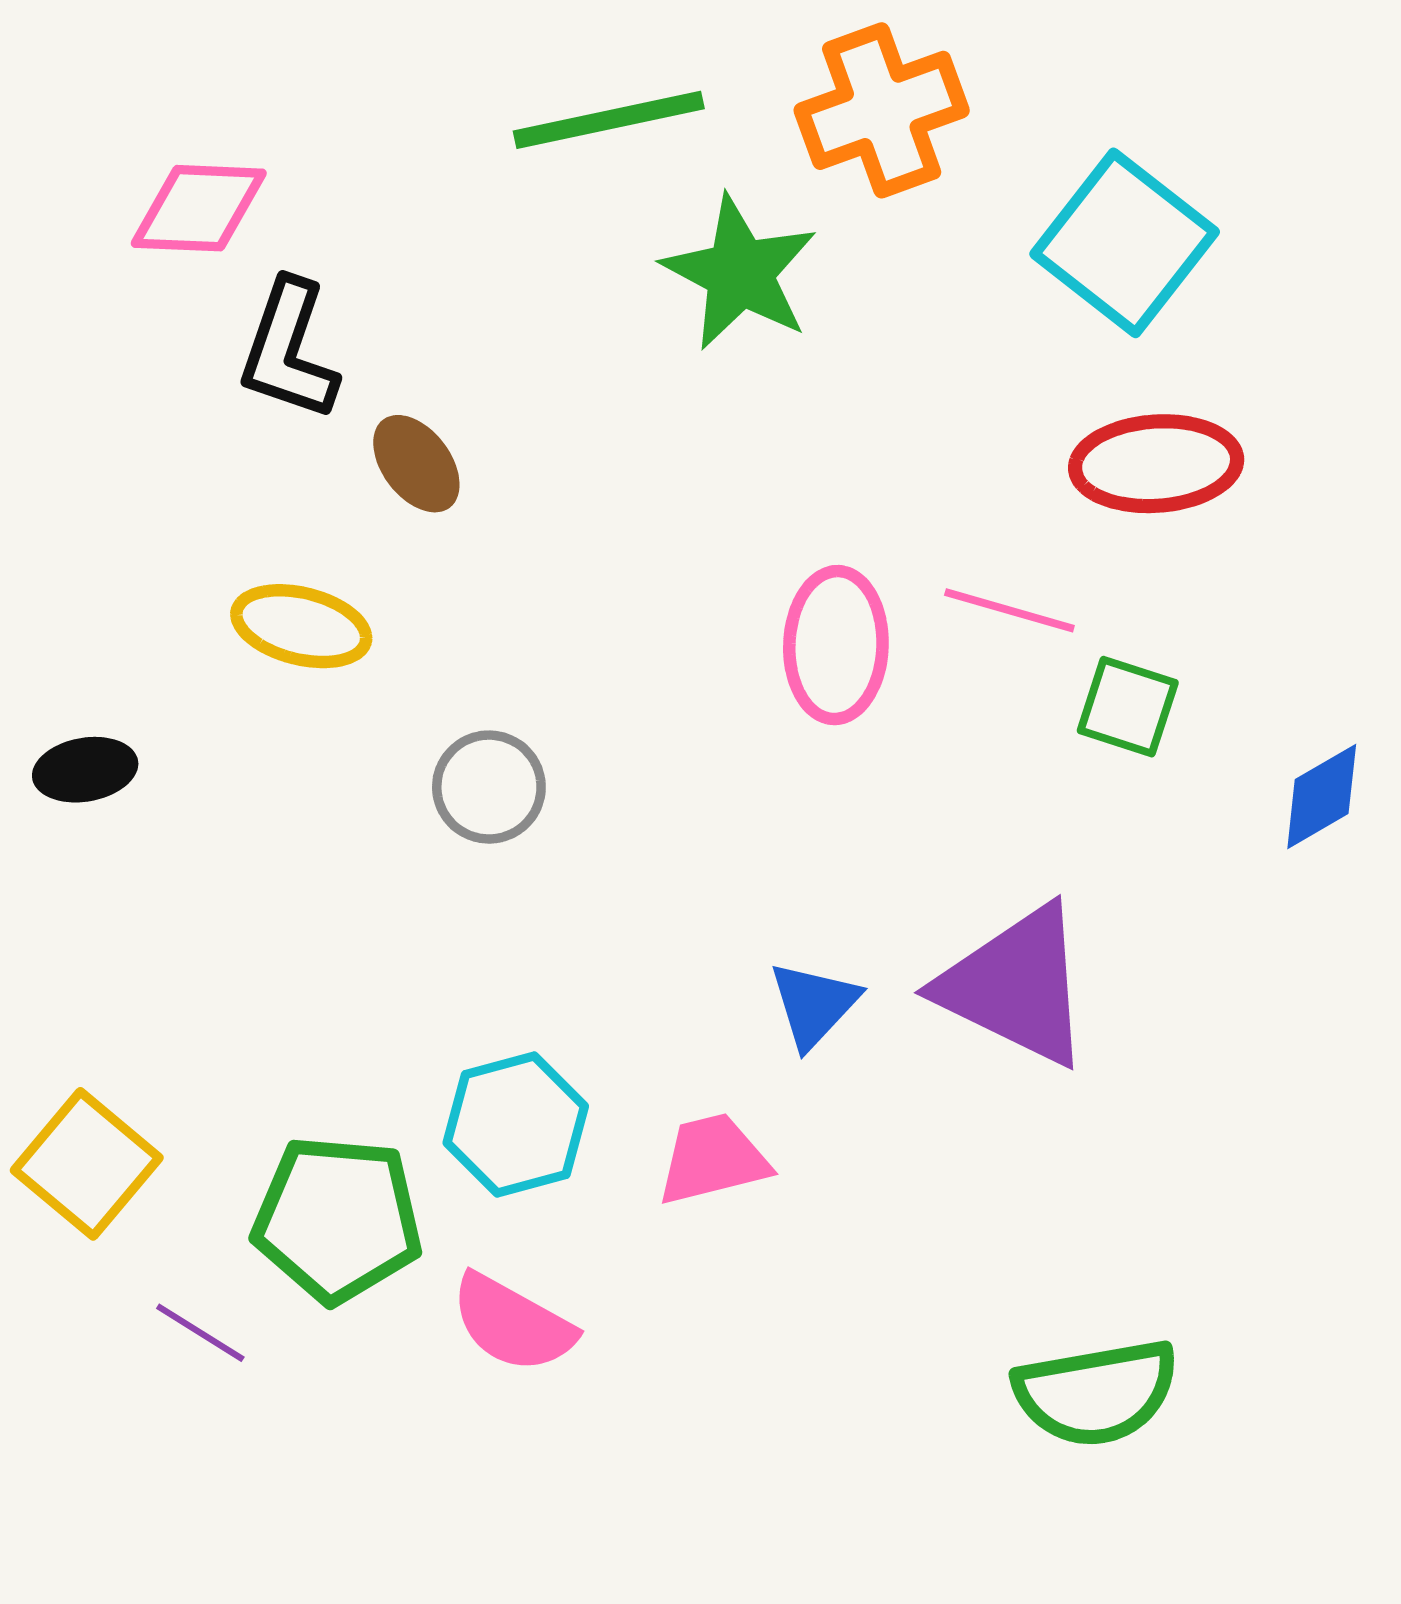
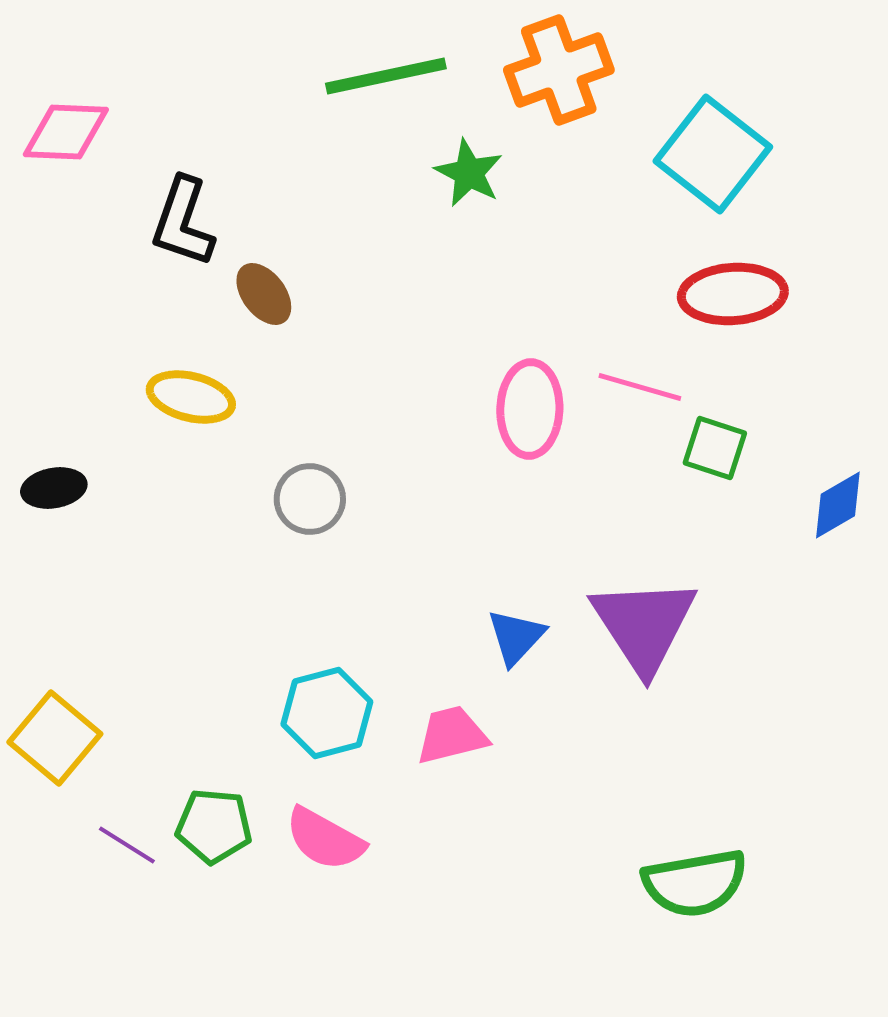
pink diamond: (199, 208) -> (66, 132), moved
green star: (740, 273) -> (469, 173), size x0.7
purple triangle: (1016, 986) -> (644, 625), turned 31
green pentagon: (338, 1219) -> (214, 826), moved, size x0.7

